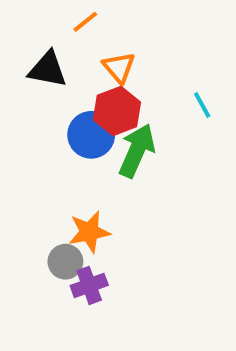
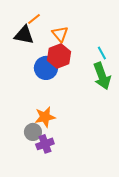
orange line: (85, 22) -> (34, 19), moved
green arrow: (137, 151) -> (102, 76), moved, turned 136

